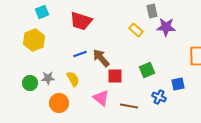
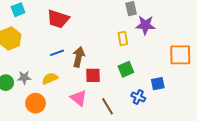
yellow rectangle: (136, 30) -> (123, 38), moved, turned 40
brown arrow: (101, 58) -> (79, 57), turned 54
yellow semicircle: (73, 79) -> (50, 78), turned -84
brown line: (129, 106) -> (107, 106), turned 48

